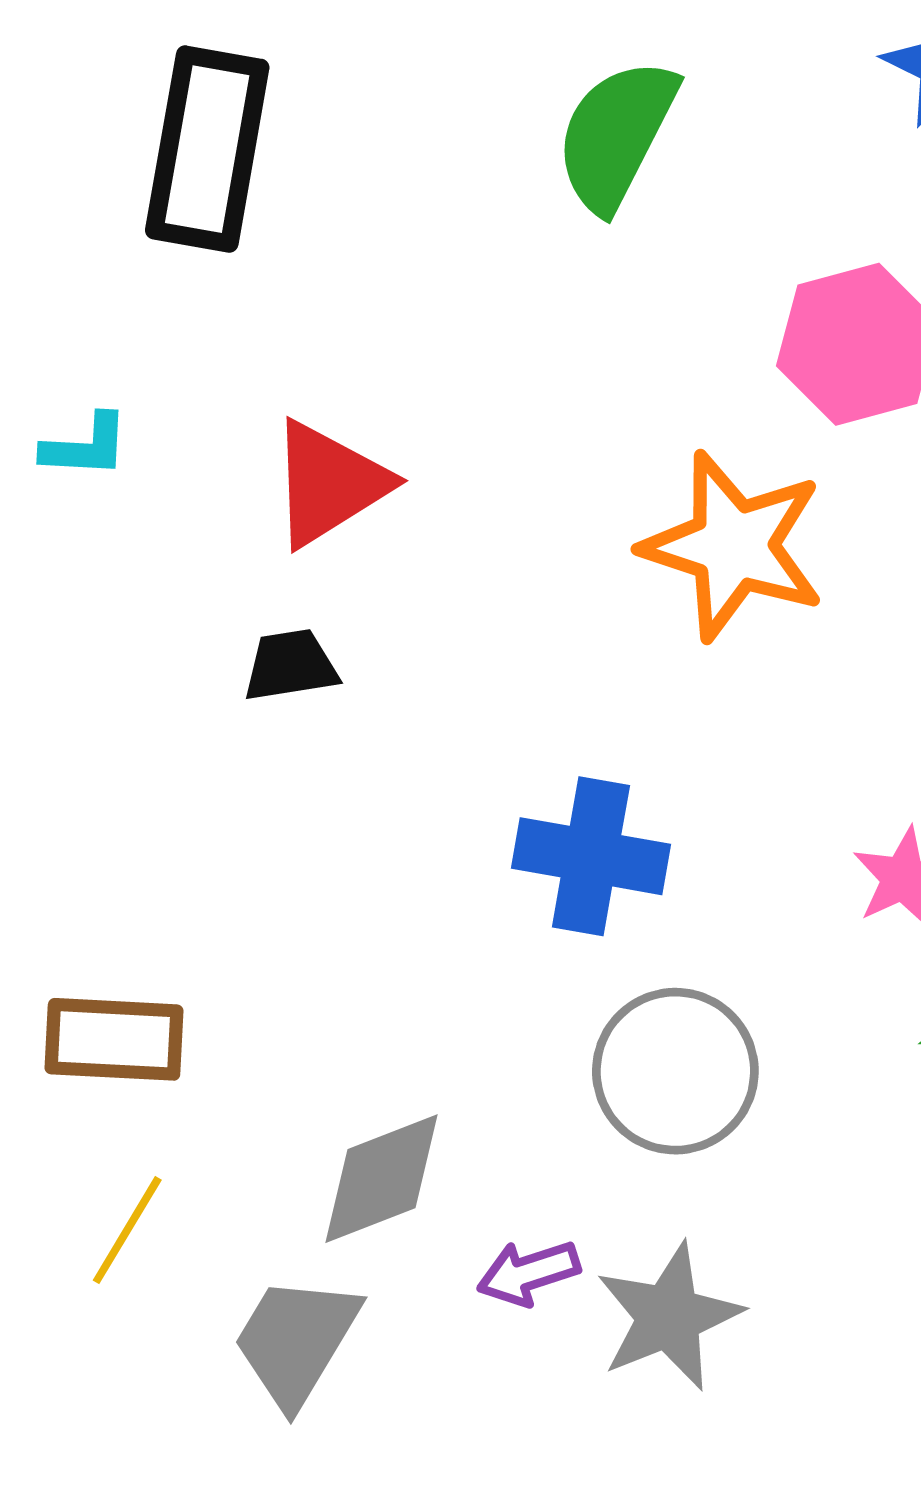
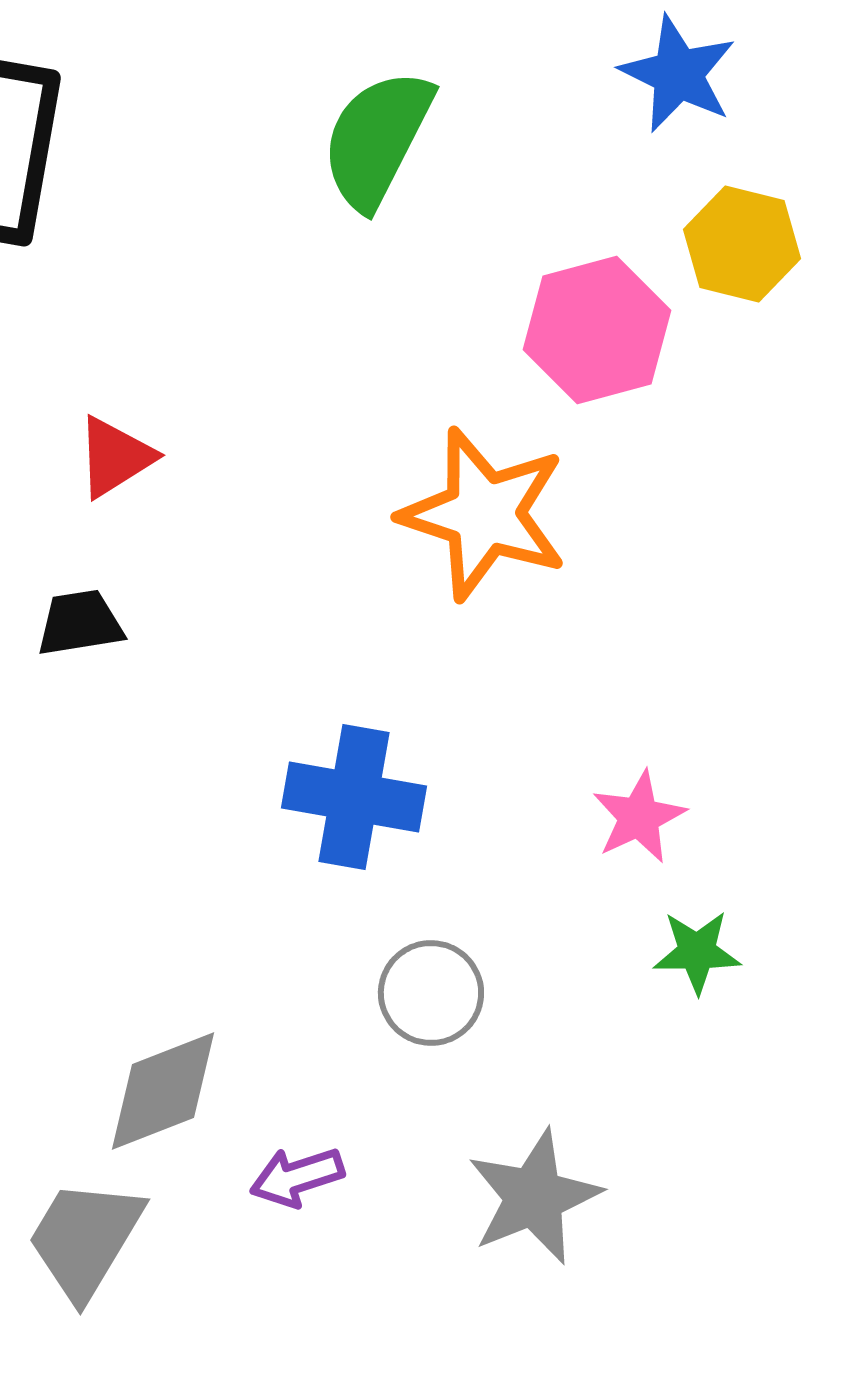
red triangle: (329, 483) -> (115, 457), size x0.7
gray circle: (675, 1071) -> (431, 993), size x0.7
gray star: (669, 1317) -> (534, 1197), moved

